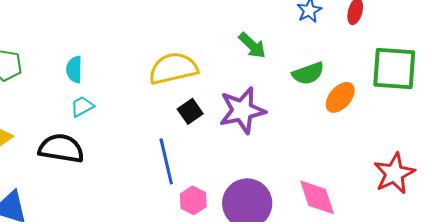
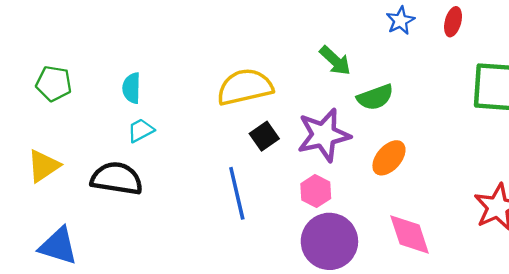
green semicircle: (308, 73) -> (375, 97), moved
orange ellipse: (340, 97) -> (389, 158), moved
pink hexagon: (193, 200) -> (316, 191), moved

